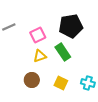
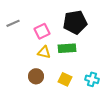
green rectangle: (63, 52) -> (67, 48), turned -60
yellow triangle: (40, 56) -> (44, 52), turned 32

